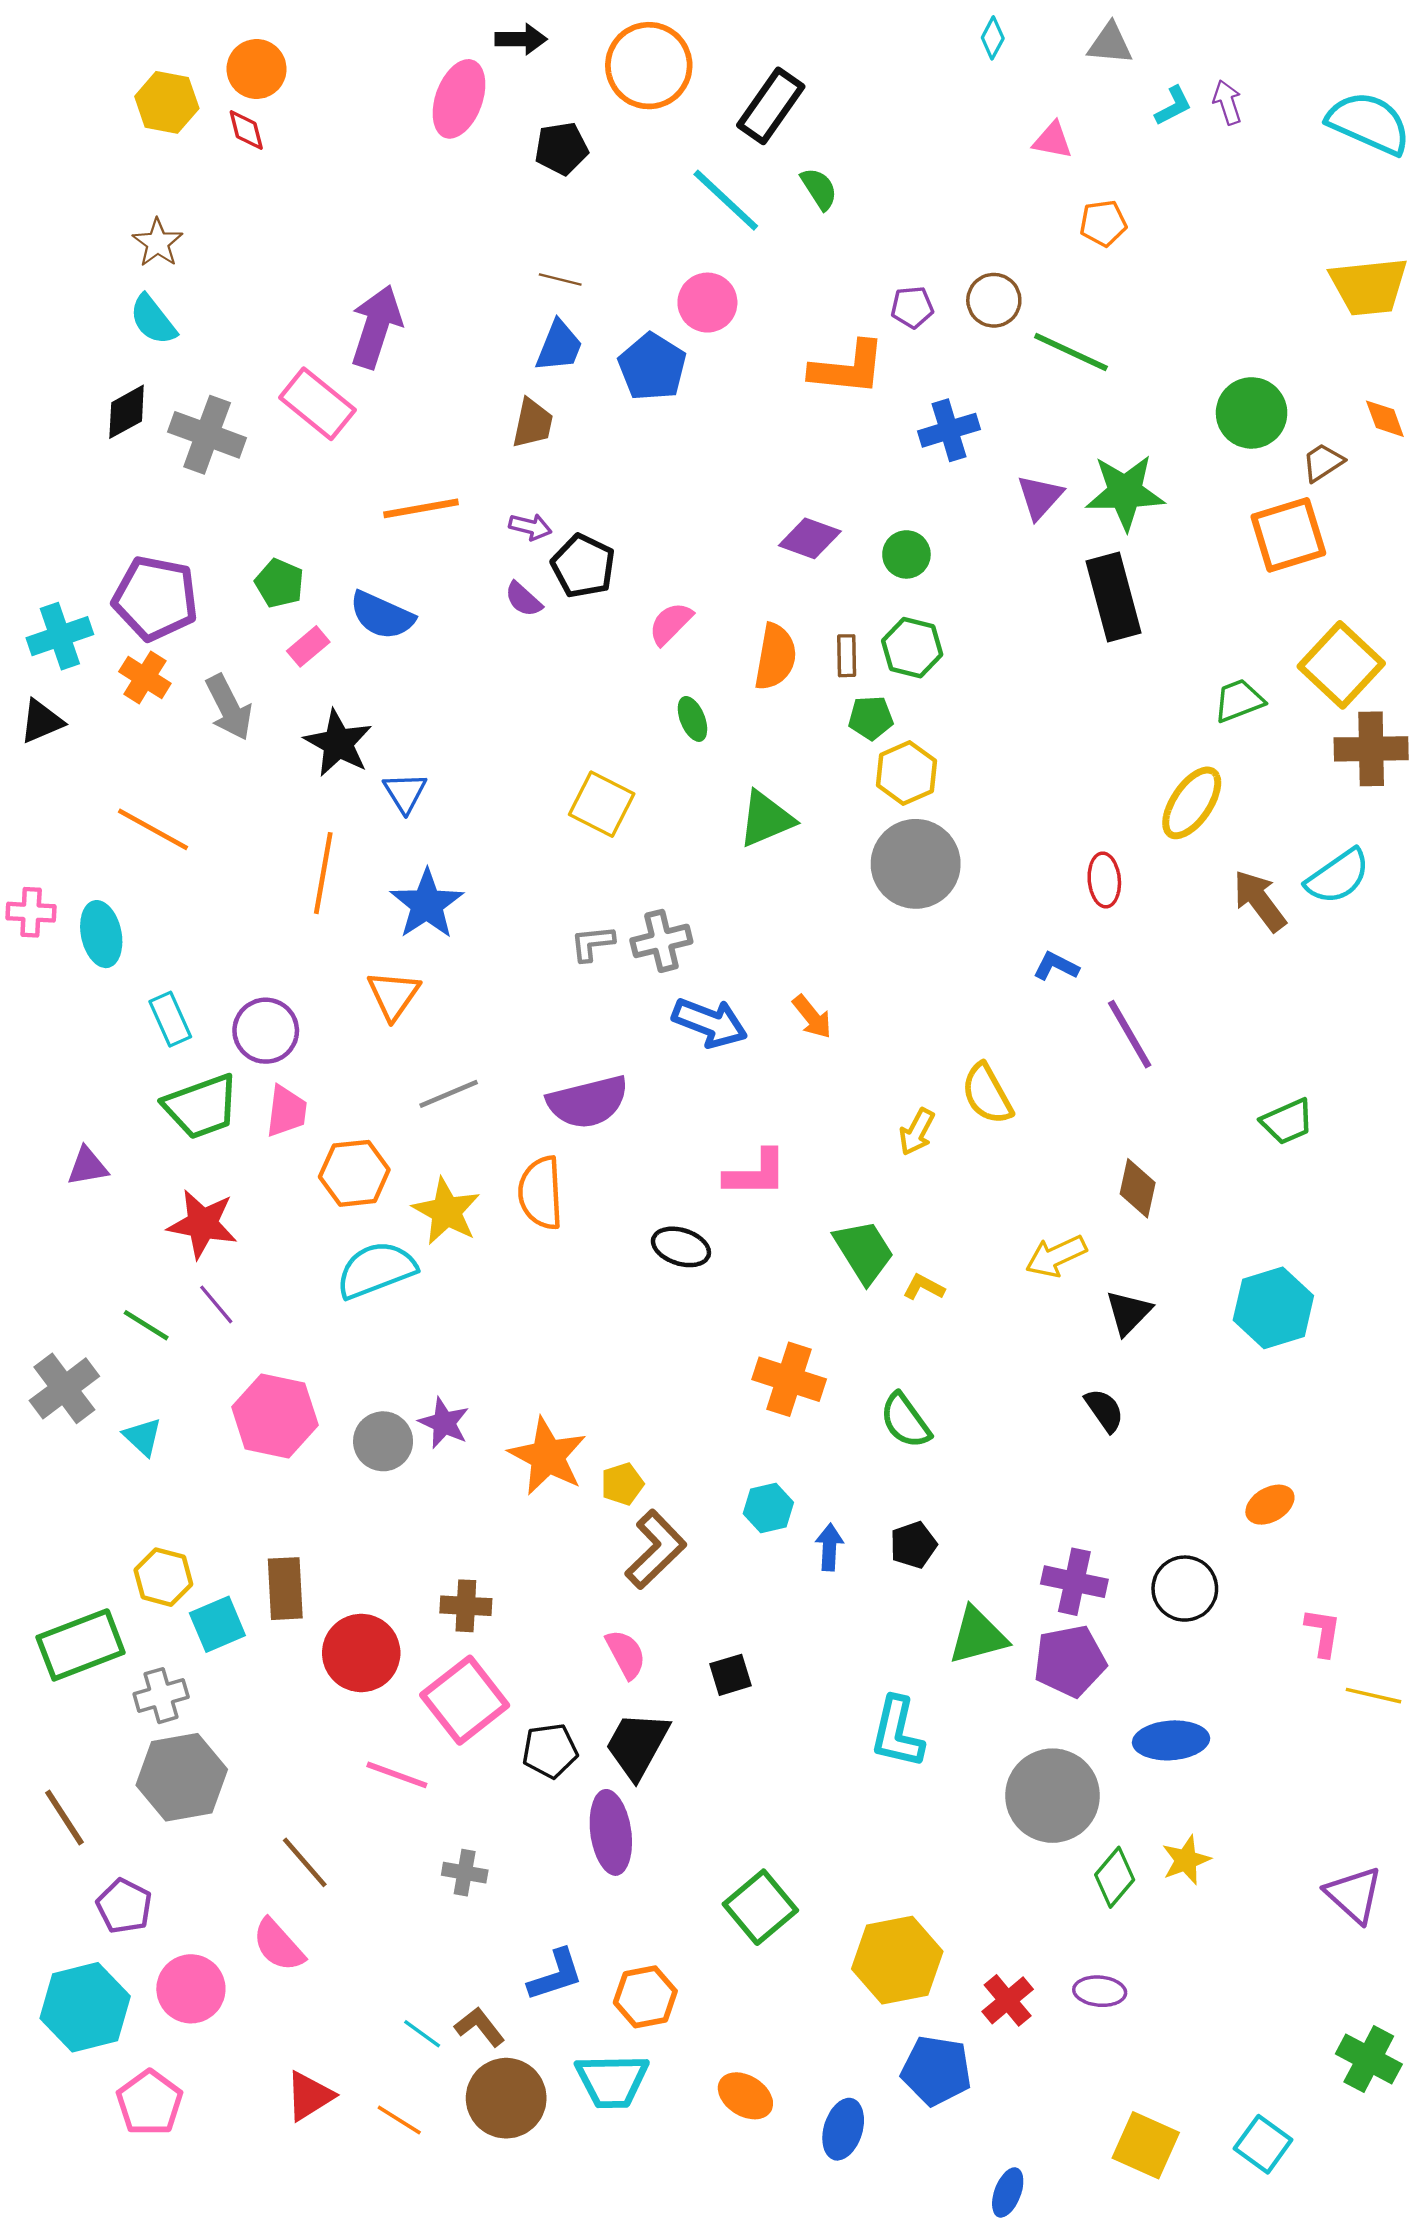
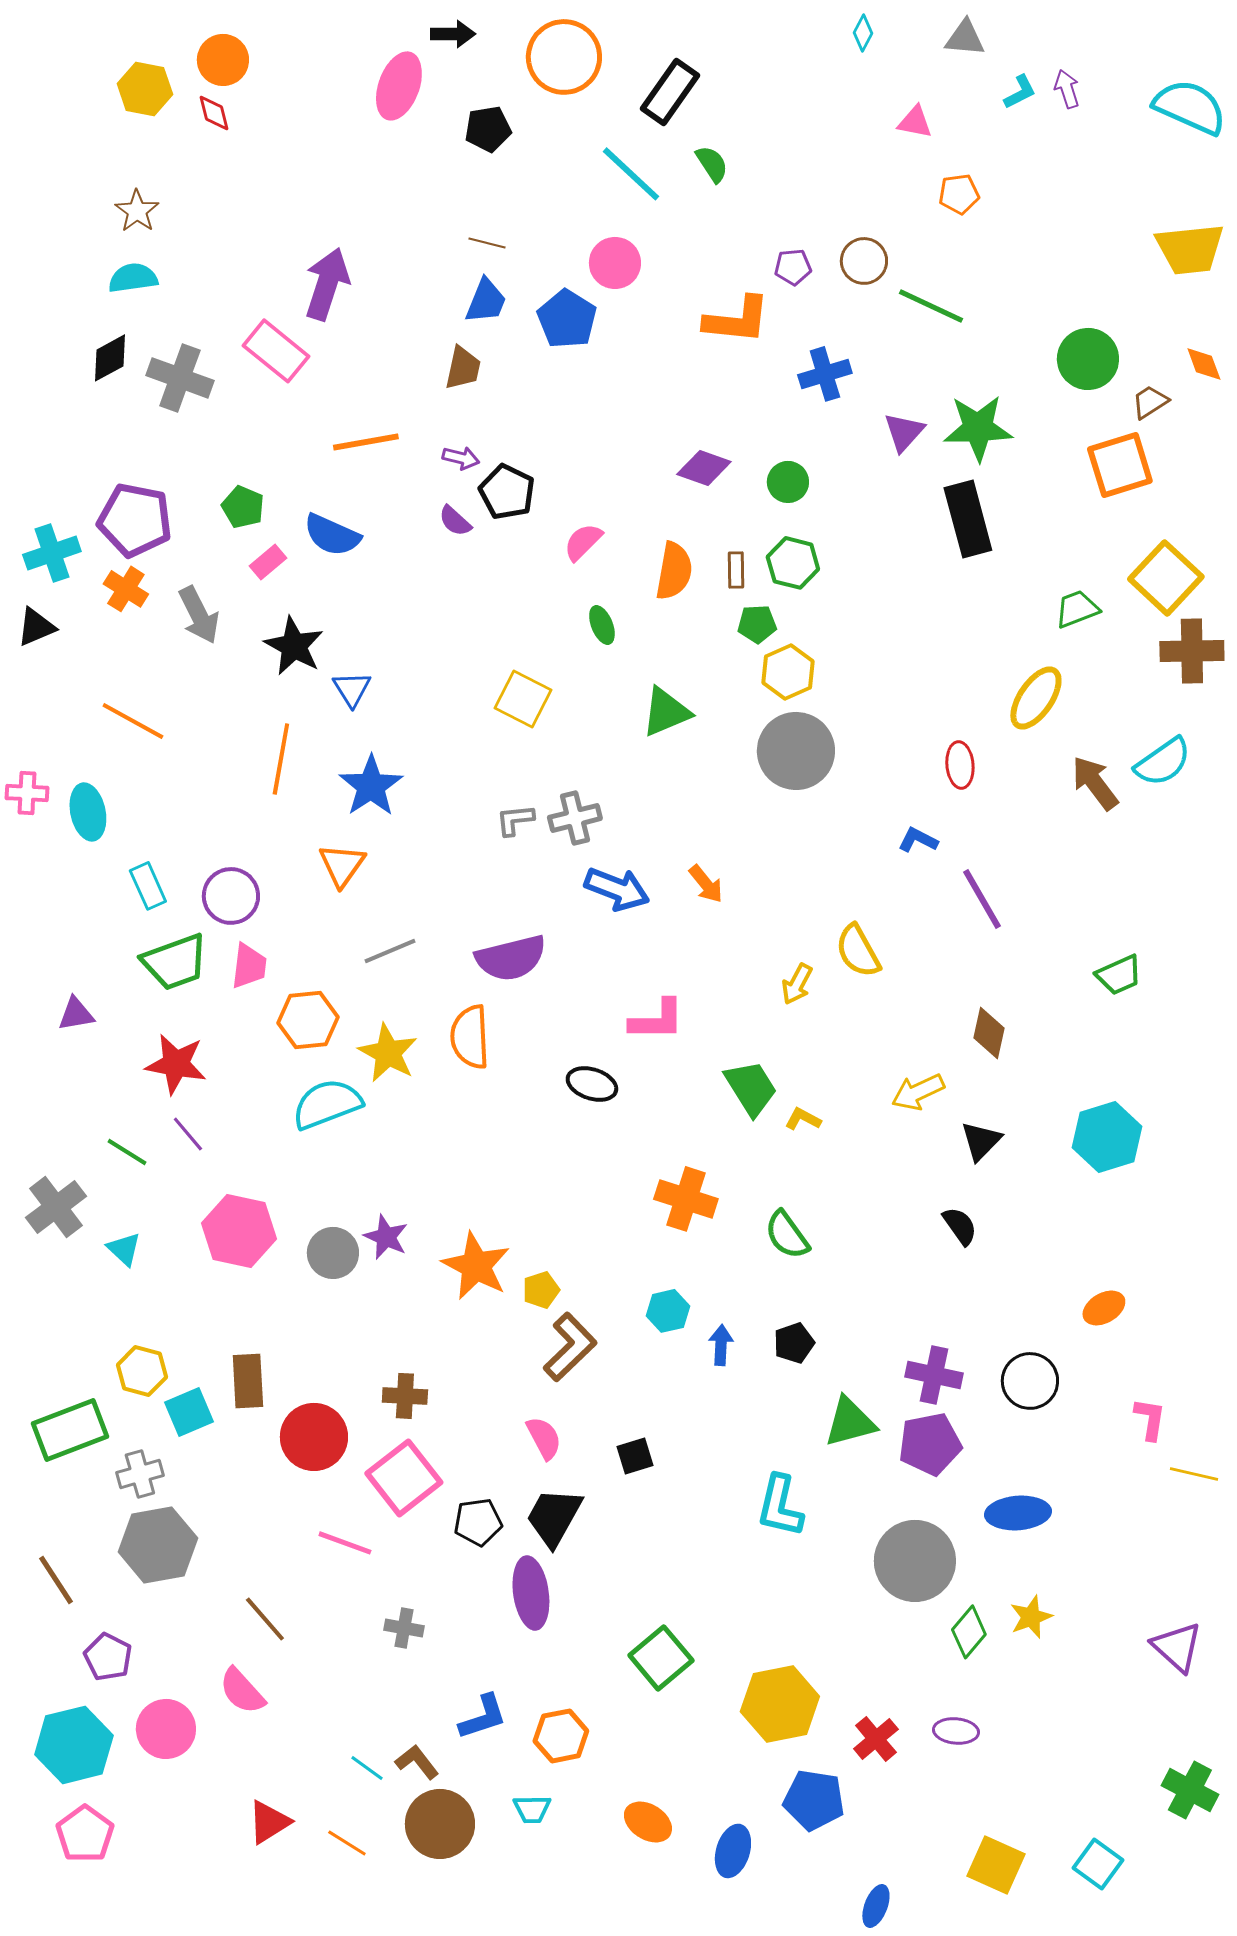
cyan semicircle: (153, 320) -> (133, 278), turned 120
cyan trapezoid: (612, 2081) -> (532, 1809), size x0.6
pink pentagon: (150, 2103) -> (85, 1834), moved

